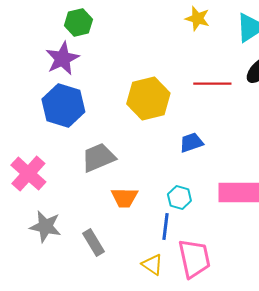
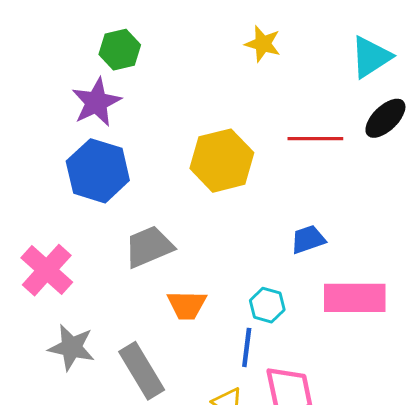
yellow star: (197, 19) -> (263, 44), moved
blue trapezoid: (191, 143) -> (308, 239), moved
gray rectangle: (93, 243) -> (142, 371), size x1.4

